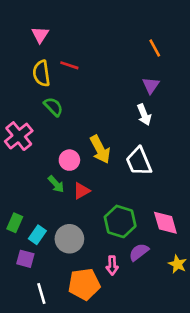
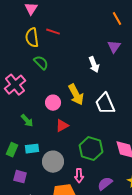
white arrow: (144, 115) -> (94, 65), moved
green arrow: (56, 184) -> (27, 121), moved
cyan rectangle: (37, 235) -> (32, 149), moved, turned 48
purple semicircle: (139, 252) -> (105, 184), moved
pink arrow: (112, 265) -> (79, 176), moved

